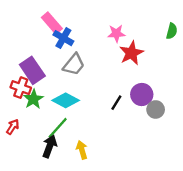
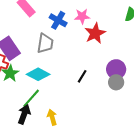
blue cross: (63, 38) -> (58, 20), moved
gray trapezoid: (74, 65) -> (45, 43), turned -30
purple circle: (142, 95) -> (116, 69), moved

